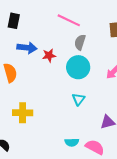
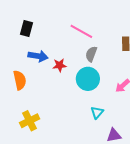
cyan triangle: (78, 99) -> (97, 112), moved
yellow cross: (23, 113) -> (30, 121), turned -30

